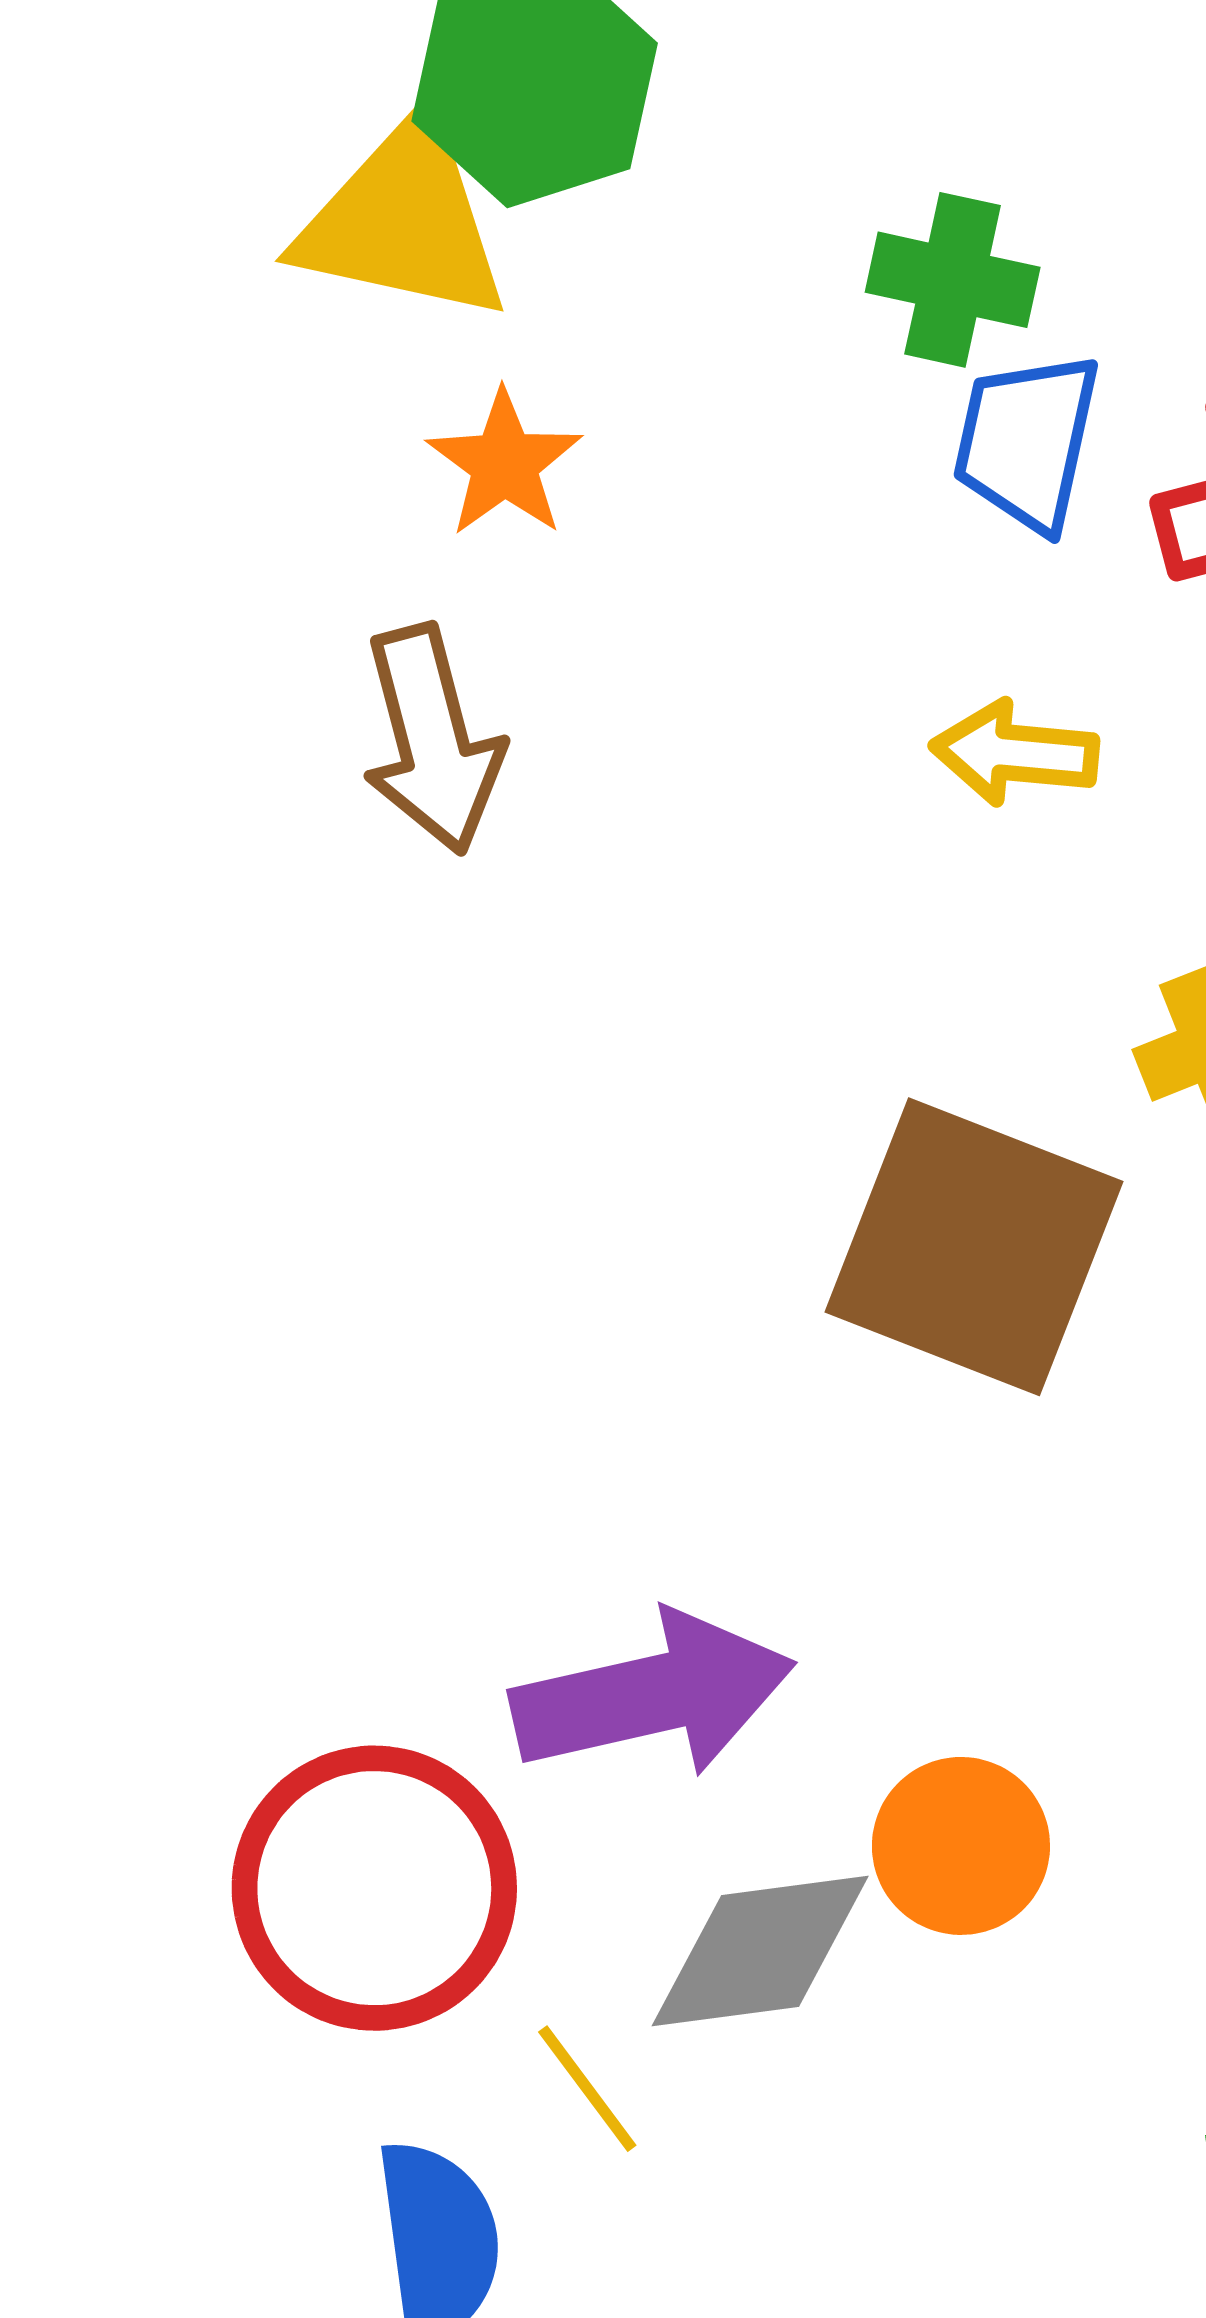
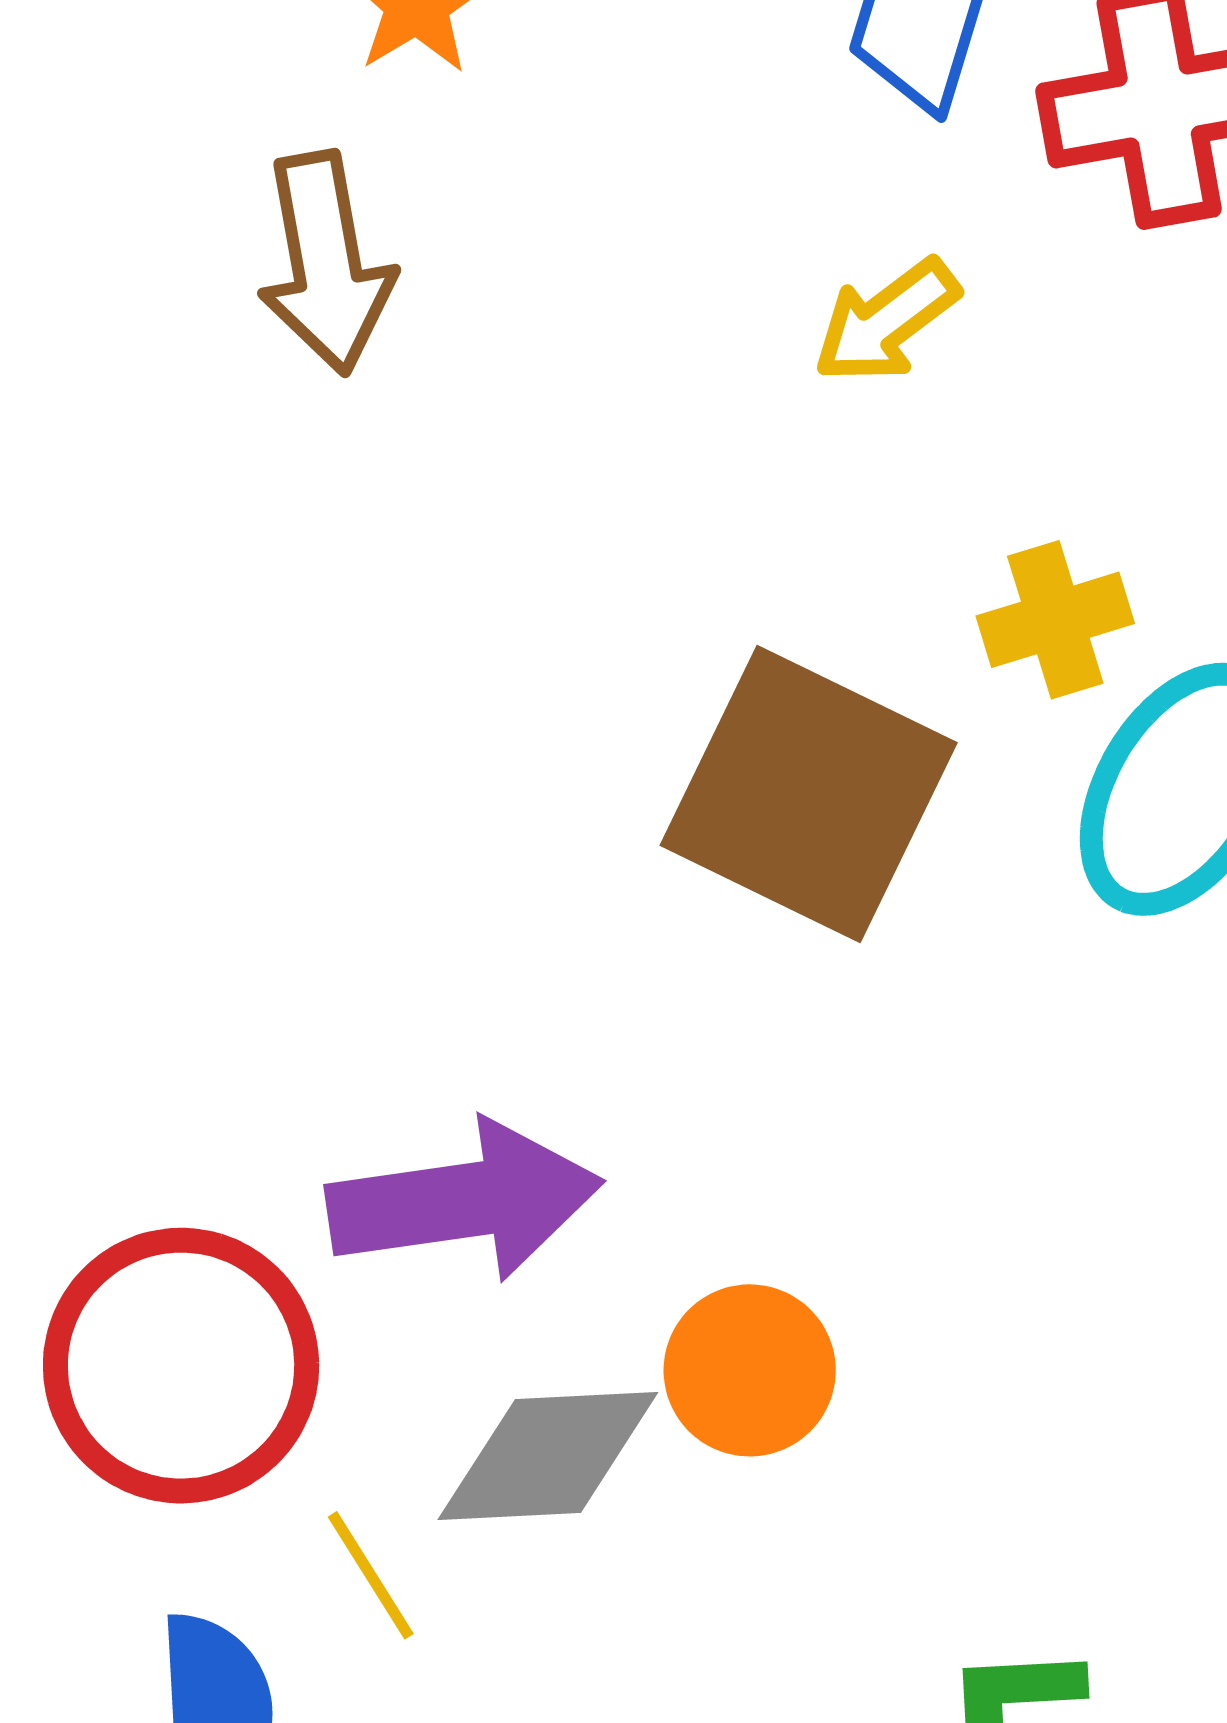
yellow arrow: (1015, 753) -> (886, 321), turned -47

